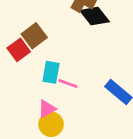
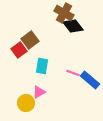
pink line: (68, 84) -> (73, 73), moved
yellow circle: (51, 124) -> (26, 103), moved

